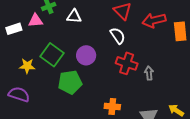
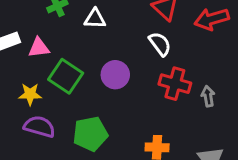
pink triangle: (36, 20) -> (39, 48), moved
green pentagon: (70, 82) -> (90, 134), moved
purple semicircle: (19, 94) -> (39, 127), moved

